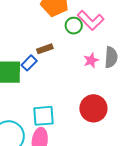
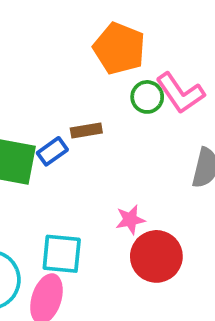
pink star: (91, 60) -> (130, 220), moved

